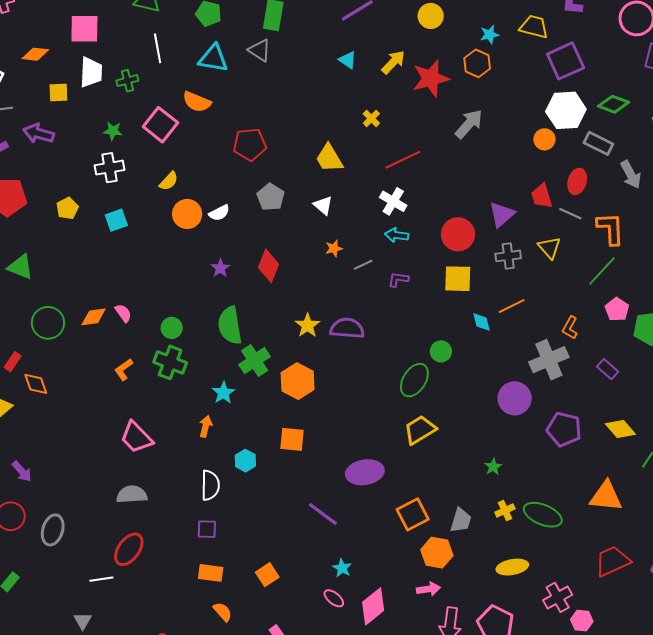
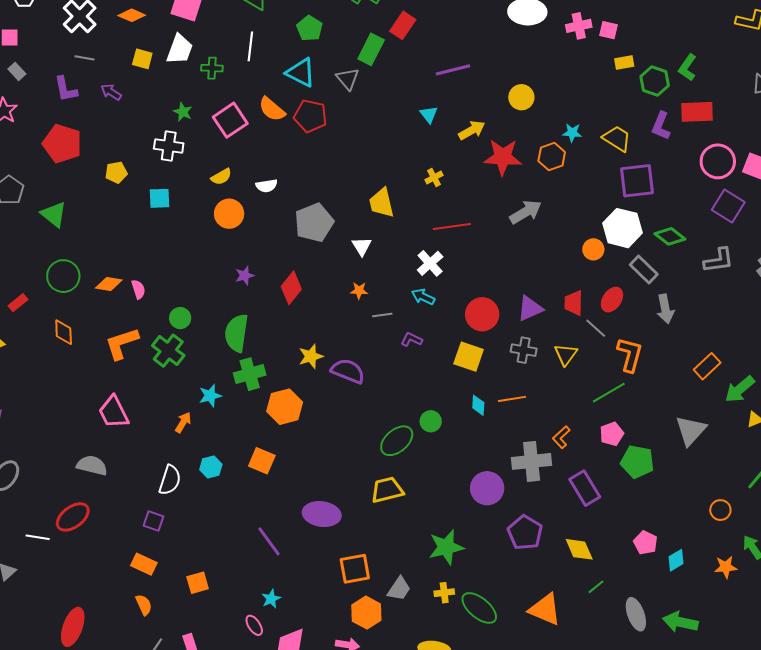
purple arrow: (39, 133) -> (111, 92), size x0.7
red pentagon: (250, 144) -> (310, 116), moved
gray pentagon: (271, 197) -> (314, 223), size x1.4
white semicircle: (219, 213) -> (267, 186), moved
orange L-shape: (124, 369) -> (122, 343), size x1.6
purple rectangle: (608, 369) -> (585, 488), size x1.6
orange diamond: (36, 384) -> (64, 332), moved
green star: (493, 467) -> (446, 547), size x2.0

